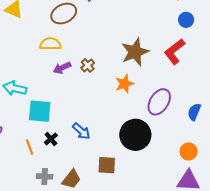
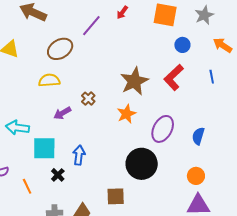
purple arrow: (62, 68) -> (62, 113), moved
blue arrow: (81, 131) -> (79, 155), moved, turned -120
orange line: (30, 147) -> (27, 186), moved

